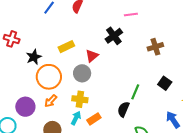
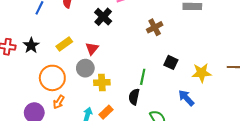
black cross: (114, 36) -> (103, 17), moved
black star: (34, 57) -> (31, 45), moved
yellow cross: (80, 99) -> (102, 82), moved

